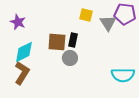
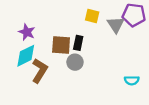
purple star: (18, 22) -> (27, 32), moved
brown L-shape: (22, 73) -> (40, 71), moved
cyan semicircle: (123, 75) -> (132, 80), size x0.6

